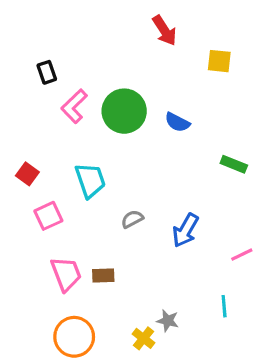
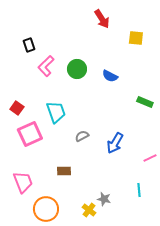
green circle: (124, 111) -> (77, 69), size x0.7
pink square: (48, 216) -> (30, 134), size x1.4
pink trapezoid: (66, 274) -> (23, 182), moved

